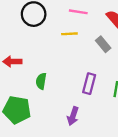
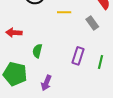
purple arrow: (73, 116) -> (46, 83), moved

